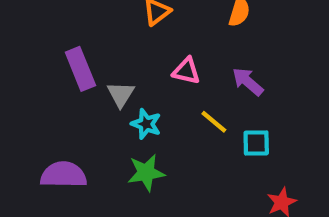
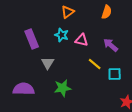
gray triangle: (121, 94) -> (48, 63), moved
cyan star: (146, 124) -> (62, 35), moved

